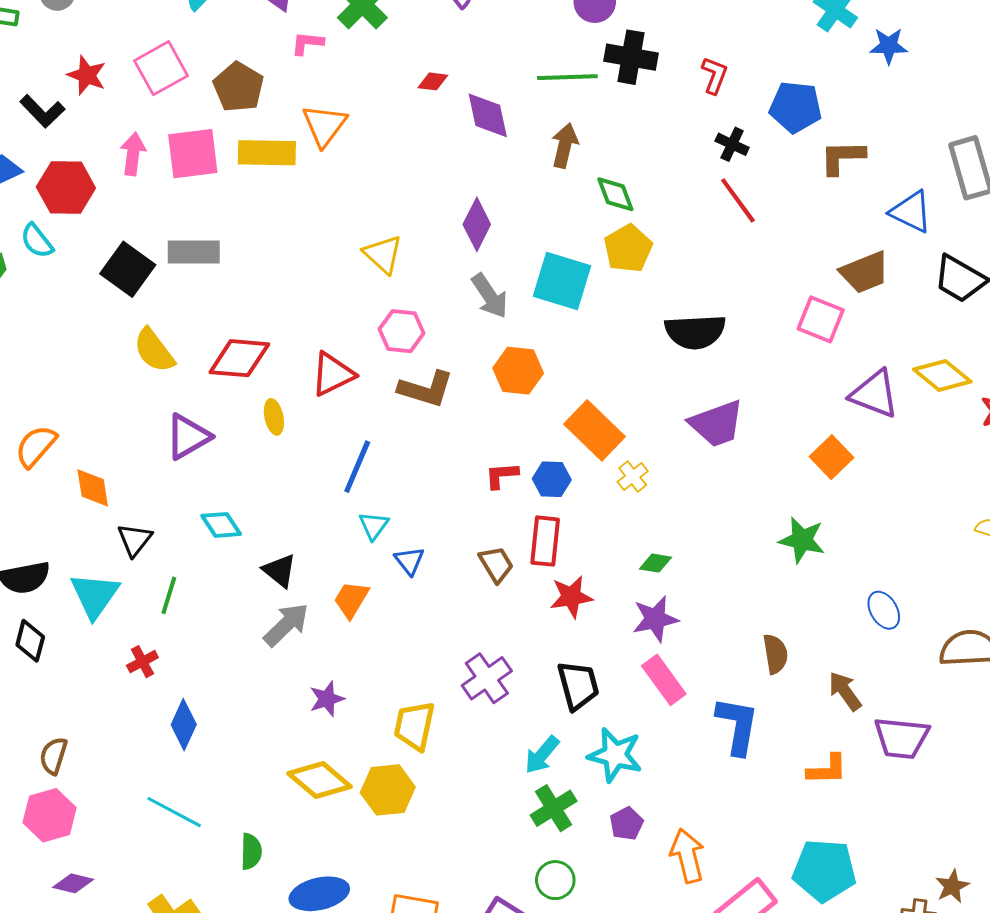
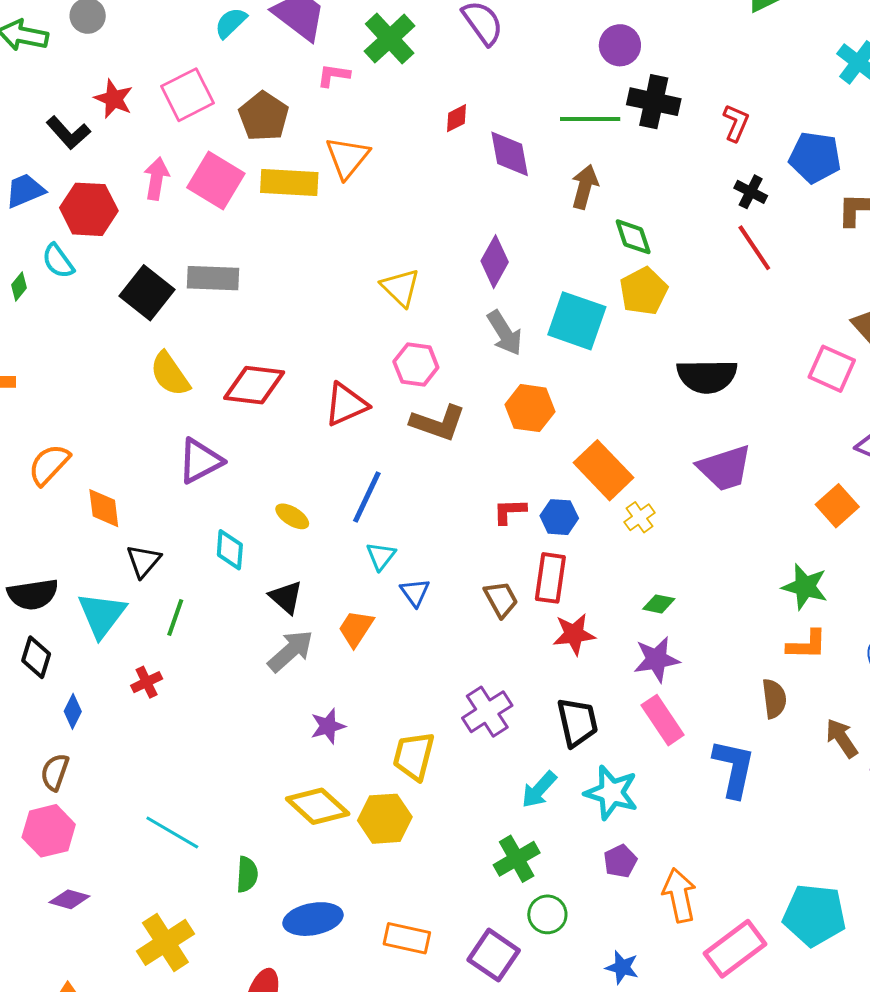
red diamond: (433, 81) -> (456, 118), turned -36
pink square: (193, 154) -> (216, 181), turned 36
yellow ellipse: (274, 417) -> (292, 516), moved, turned -48
cyan diamond: (221, 525) -> (230, 550), turned 36
blue diamond: (184, 725) -> (73, 711), moved, size x0.7
orange L-shape: (827, 770) -> (807, 645), moved
green cross: (554, 808) -> (517, 859), moved

